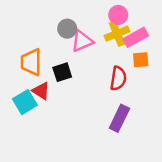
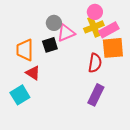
orange square: (141, 60) -> (113, 48), size x1.6
black square: (62, 72) -> (50, 45), moved
cyan square: (25, 102) -> (20, 95), moved

